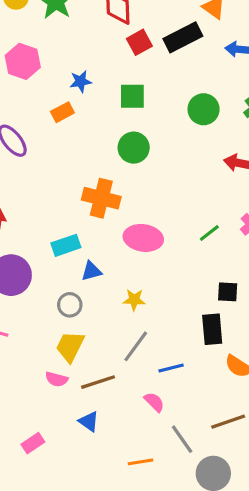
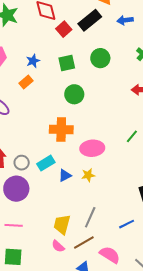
green circle: (204, 109) -> (100, 58), moved
yellow star: (134, 300) -> (88, 175), moved
gray circle: (70, 305) -> (22, 163), moved
gray line: (136, 346) -> (90, 217), moved
pink semicircle: (57, 379) -> (58, 246), turned 40
pink semicircle: (154, 402) -> (110, 255), moved, size x1.5

